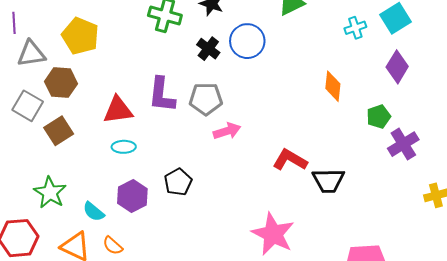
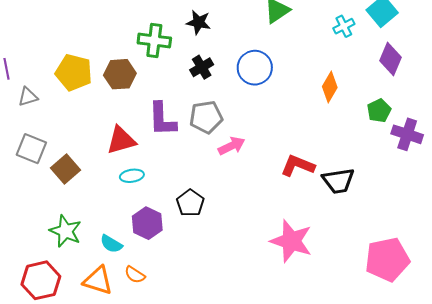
blue circle: (247, 41) -> (255, 68), moved
black cross: (208, 49) -> (202, 67), turned 30
gray triangle: (31, 54) -> (28, 97), size x0.7
brown hexagon: (61, 83) -> (120, 74), moved
orange diamond: (333, 86) -> (330, 87), turned 32
purple cross: (403, 144) -> (407, 134), turned -32

